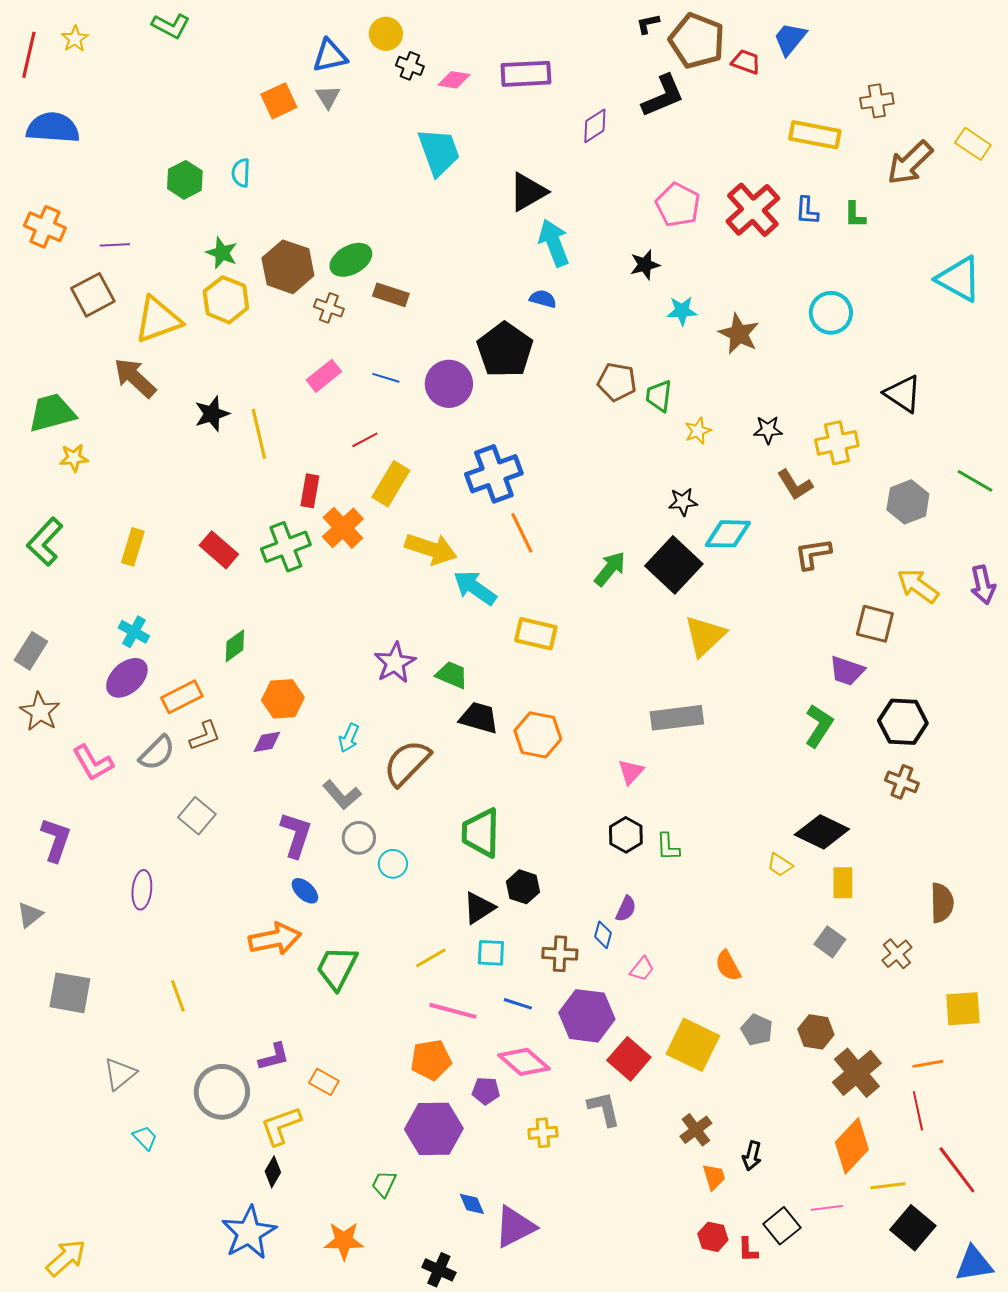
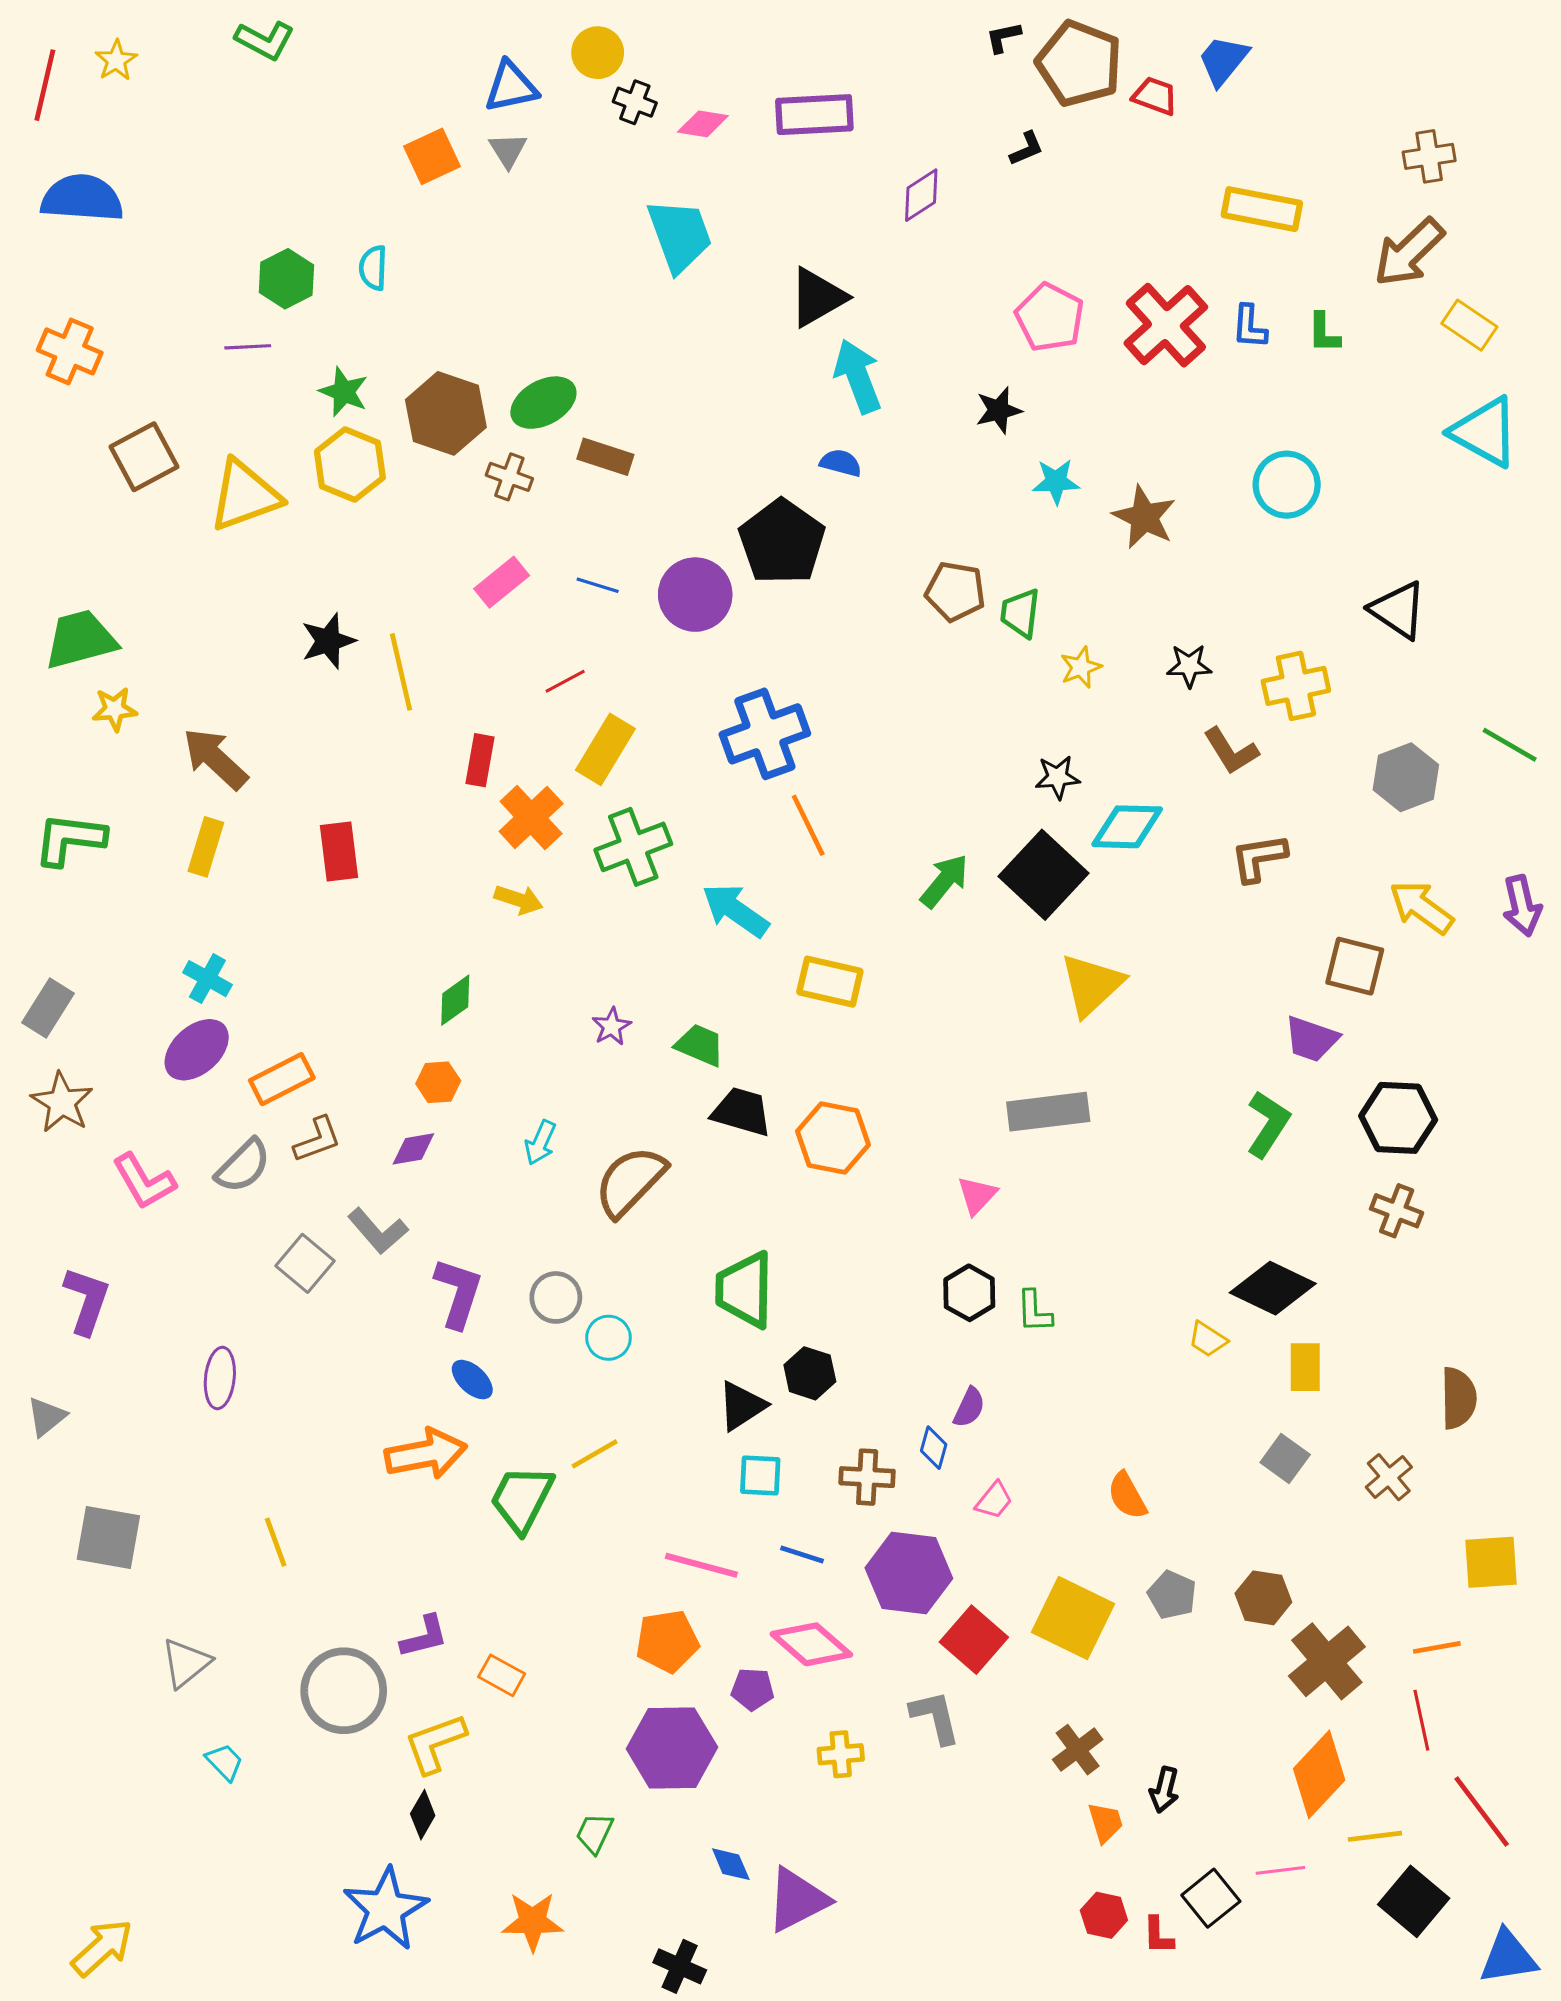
black L-shape: (663, 96) -> (1027, 149), size x0.5
brown cross: (877, 101) -> (1429, 156), moved
yellow rectangle: (973, 144) -> (1469, 325), moved
purple line: (115, 245) -> (248, 347), moved
brown arrow: (135, 378) -> (215, 759), moved
green L-shape: (45, 542) -> (70, 839), turned 54
green cross: (286, 547) -> (633, 847), moved
yellow arrow: (431, 549) -> (519, 900), moved, size x0.6
red rectangle: (219, 550) -> (339, 852), turned 42
green diamond: (235, 646) -> (455, 1000), moved
purple star: (395, 663) -> (612, 1027), size x0.6
orange hexagon: (283, 699) -> (438, 1082), size x0.7
gray L-shape: (342, 795) -> (378, 1231), moved
yellow line: (431, 958) -> (595, 1454), moved

